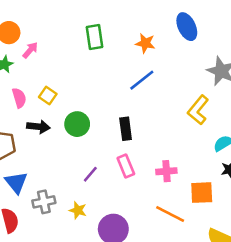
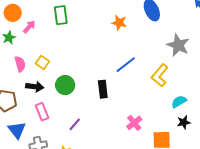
green rectangle: (95, 37) -> (61, 15), moved
blue line: (142, 80) -> (126, 65), moved
pink rectangle: (126, 166) -> (42, 112), moved
pink cross: (166, 171) -> (134, 123), turned -35

